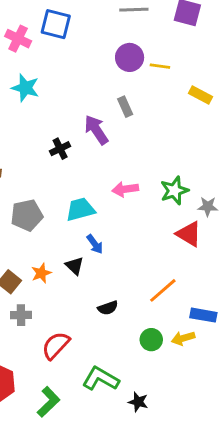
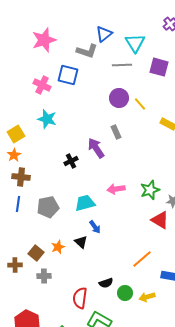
yellow line: (160, 66) -> (140, 104), turned 40
black semicircle: (108, 308) -> (106, 283), moved
yellow arrow: (183, 338) -> (147, 297), moved
green circle: (151, 340) -> (125, 293), moved
red semicircle: (56, 345) -> (80, 298), moved, turned -35

